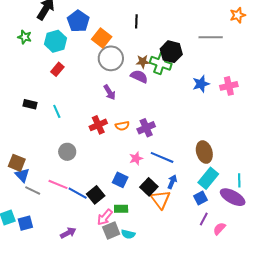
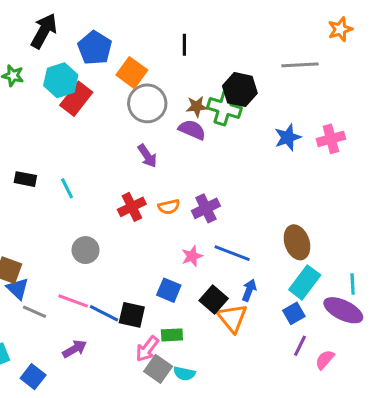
red rectangle: (57, 69) -> (76, 99), moved, size x1.5
black square: (96, 195) -> (132, 315), turned -36
blue square: (25, 223) -> (33, 377), moved, turned -35
gray square: (111, 231) -> (158, 369), turned -30
purple arrow: (68, 233) -> (75, 349), moved

